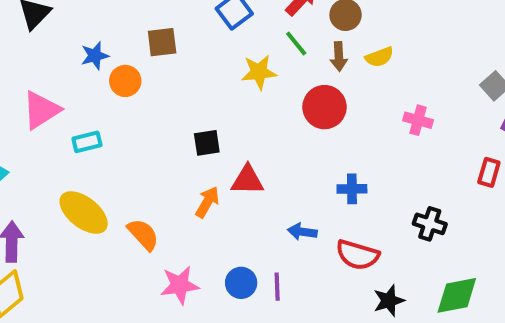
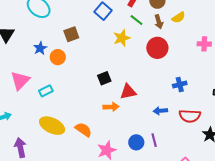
orange arrow: (207, 202) -> (111, 107), turned 70

